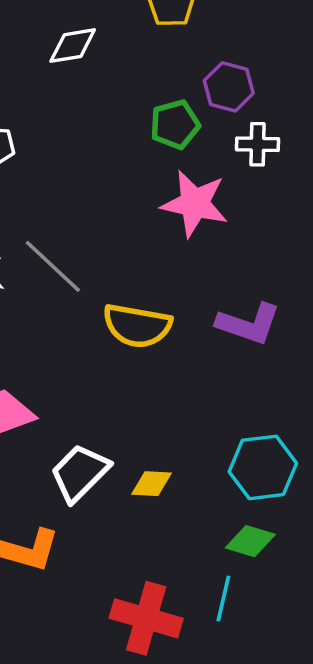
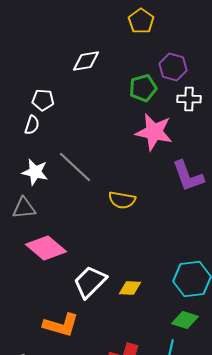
white diamond: (73, 46) -> (86, 61), moved
purple L-shape: (249, 324) -> (188, 176), moved, turned 51
yellow semicircle: (137, 326) -> (122, 200), size x0.7

